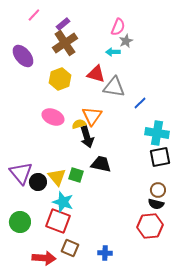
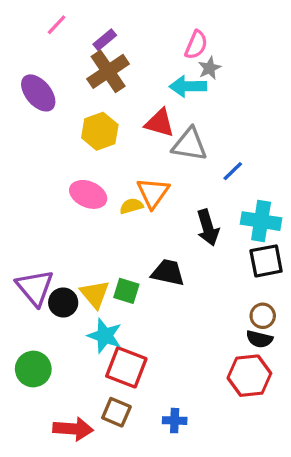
cyan arrow: (113, 52) -> (188, 86), size x1.5
black arrow: (87, 137) -> (208, 228), moved
red square: (58, 221) -> (126, 367), moved

